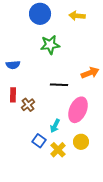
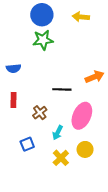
green star: (50, 45) -> (43, 40), moved
brown cross: (28, 105) -> (40, 113), moved
blue square: (39, 141) -> (27, 144), moved, turned 32

